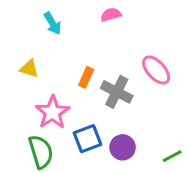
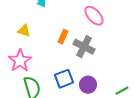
pink ellipse: (156, 70) -> (94, 16), moved
pink star: (52, 112) -> (20, 61), moved

